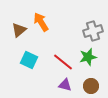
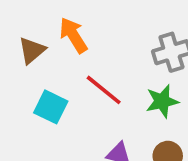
red line: (63, 62) -> (104, 90), moved

